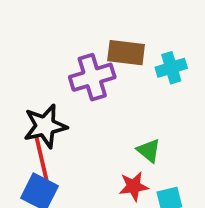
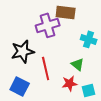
cyan cross: (171, 68) -> (89, 39), moved, turned 35
red line: (41, 158) -> (46, 68), moved

